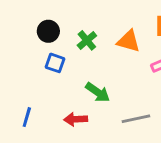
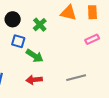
orange triangle: (129, 41) -> (68, 13), moved
green arrow: (98, 92) -> (35, 56), moved

